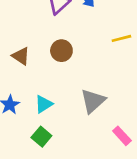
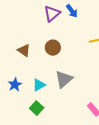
gray triangle: (93, 101) -> (64, 79), moved

